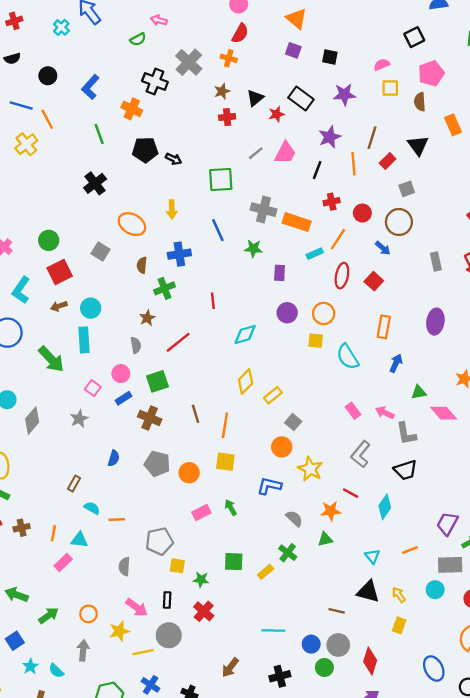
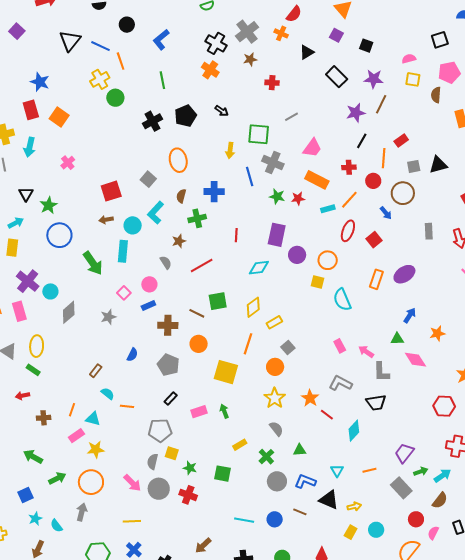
brown star: (222, 91) -> (250, 59), moved
black triangle: (255, 98) -> (307, 52), moved
orange cross: (132, 109) -> (210, 70), moved
red star: (276, 114) -> (298, 198), moved
brown line: (372, 138) -> (381, 104), moved
black triangle: (418, 145) -> (438, 165), moved, turned 42
black pentagon: (145, 150) -> (186, 116), moved, turned -30
pink trapezoid: (285, 153) -> (312, 148), moved
orange line: (354, 164) -> (384, 158), moved
black line: (317, 170) -> (362, 141), moved
yellow arrow: (172, 209) -> (230, 150), moved
gray cross: (264, 210) -> (273, 163), moved
orange ellipse: (132, 224) -> (178, 160), turned 40
green circle: (49, 240) -> (115, 98), moved
purple rectangle: (280, 273) -> (277, 235), moved, size x1.6
cyan L-shape: (21, 290) -> (156, 213), moved
purple ellipse: (435, 322) -> (404, 274), moved, turned 40
gray semicircle: (136, 345) -> (166, 262), turned -32
blue arrow: (396, 363) -> (410, 315), moved
green square: (157, 381) -> (218, 301), moved
brown line: (195, 414) -> (197, 313), moved, turned -56
brown cross: (150, 418) -> (168, 325), turned -30
orange line: (225, 425) -> (248, 344), moved
gray L-shape: (361, 454) -> (340, 383), turned 70
yellow square: (225, 462) -> (226, 372), size x1.4
yellow star: (310, 469) -> (275, 398), moved
orange circle: (189, 473) -> (199, 344), moved
blue L-shape: (269, 486) -> (305, 481), moved
orange star: (331, 511) -> (310, 398), moved, turned 30
brown cross: (22, 528) -> (44, 418), moved
green square: (234, 562) -> (222, 474), moved
gray rectangle: (450, 565) -> (401, 488), turned 40
gray semicircle: (124, 566) -> (152, 462), moved
yellow rectangle: (266, 572) -> (240, 445), moved
cyan circle: (435, 590) -> (376, 530), moved
yellow arrow: (399, 595) -> (354, 506), turned 104
black rectangle: (167, 600) -> (171, 398), moved, turned 32
red cross: (204, 611) -> (188, 495), turned -30
orange circle: (89, 614) -> (91, 482), size x1.6
yellow star: (119, 631) -> (96, 449), moved
gray circle: (169, 635) -> (159, 489), moved
blue circle: (311, 644) -> (275, 519), moved
gray circle: (338, 645) -> (277, 481), moved

